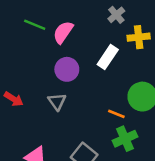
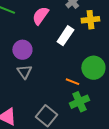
pink semicircle: (63, 32) -> (40, 16), moved
purple circle: (67, 69) -> (22, 50), moved

